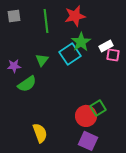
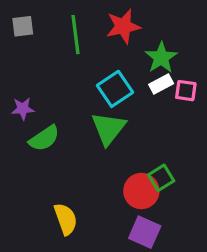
green star: (81, 42) -> (161, 58), moved
white rectangle: (106, 46) -> (161, 84), moved
green triangle: (42, 60) -> (108, 128), moved, size x1.6

